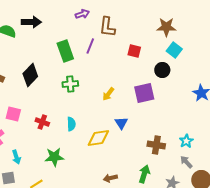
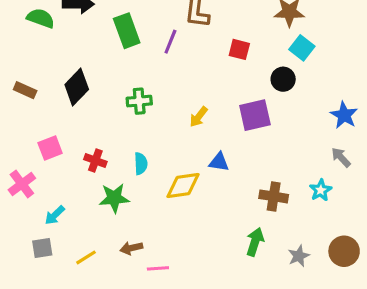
green rectangle: (65, 51) -> (127, 31), moved
pink square: (13, 114) -> (50, 148), turned -35
blue triangle: (121, 123) -> (219, 162), turned -48
cyan arrow: (16, 157) -> (55, 215), turned 64
green star: (54, 157) -> (114, 198), moved
gray arrow: (186, 162) -> (341, 157), moved
brown arrow: (110, 178) -> (131, 248), moved

